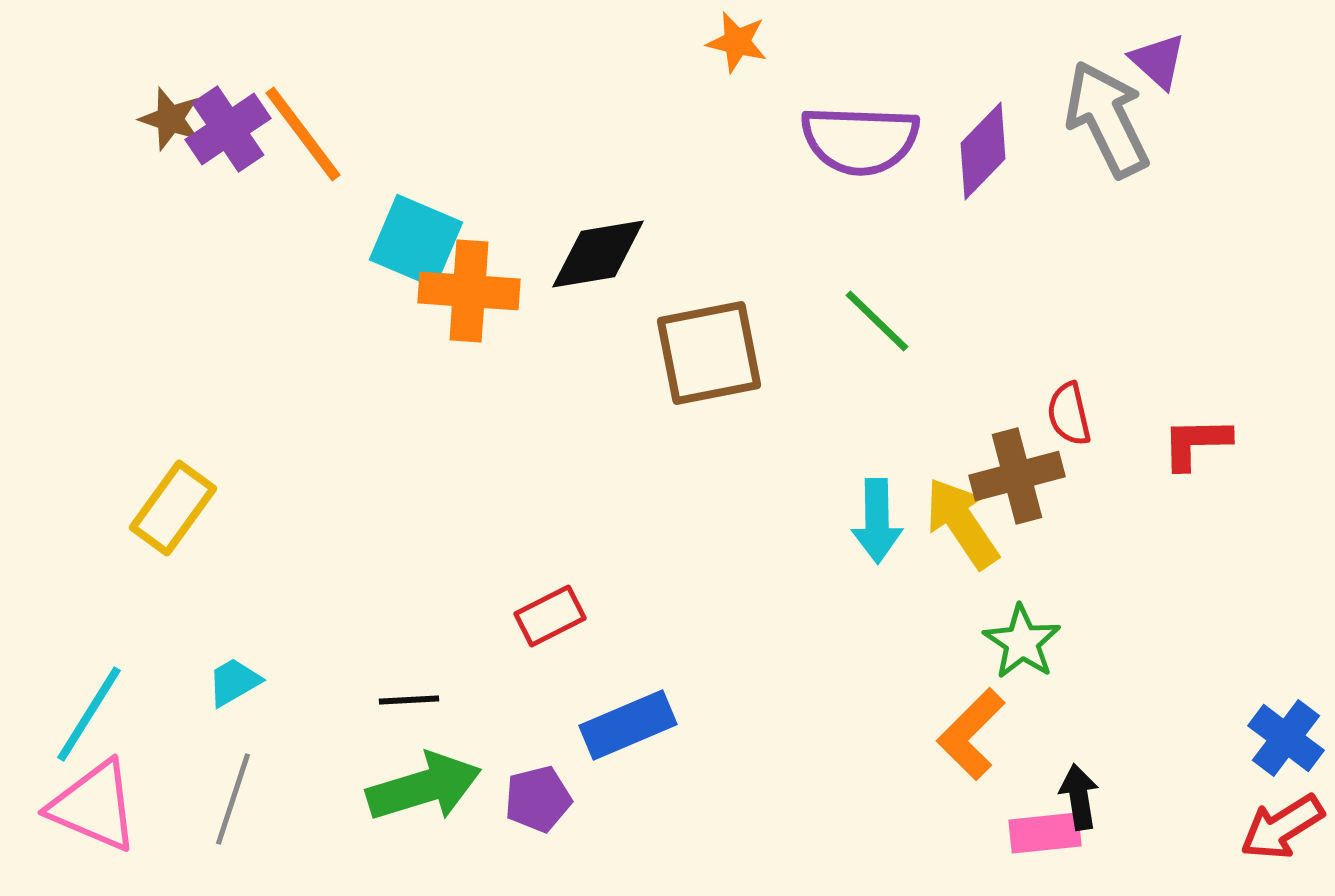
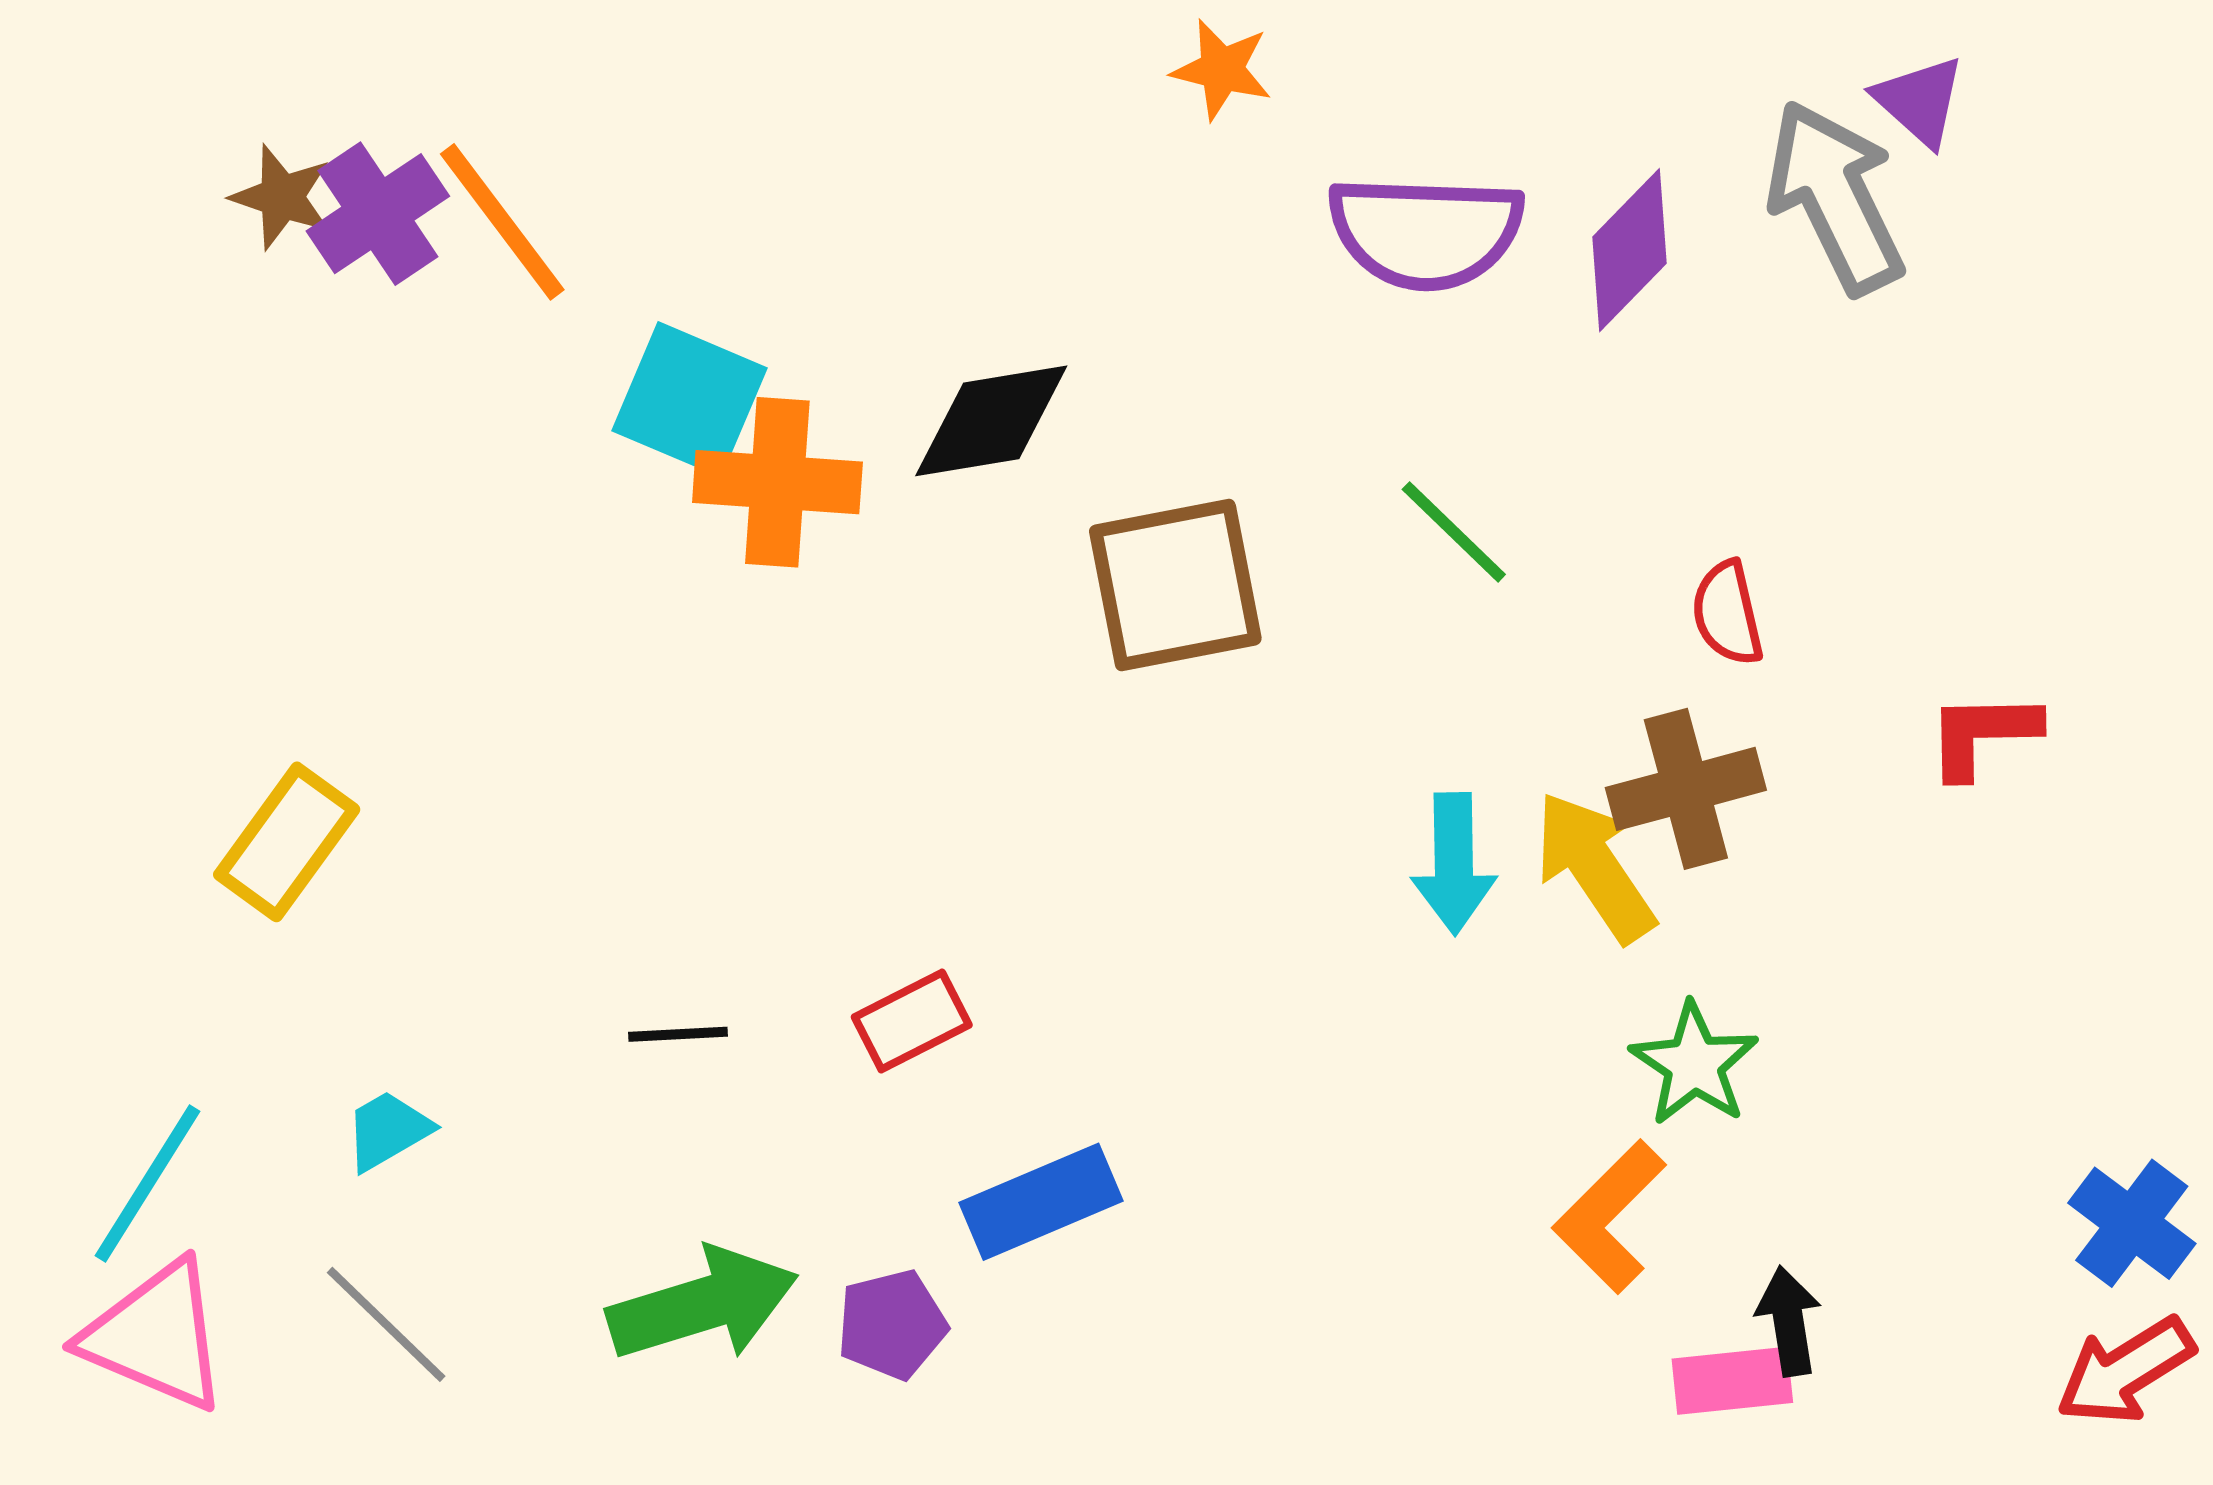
red semicircle: (1069, 414) -> (1727, 613), moved
black line: (409, 700) -> (678, 1034), moved
gray line: (233, 799) -> (386, 1324), turned -64

